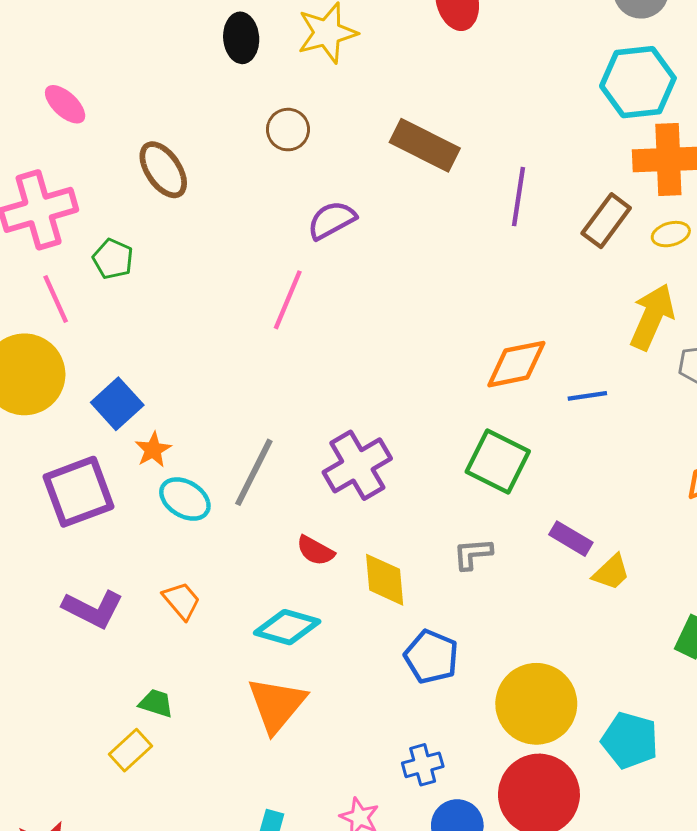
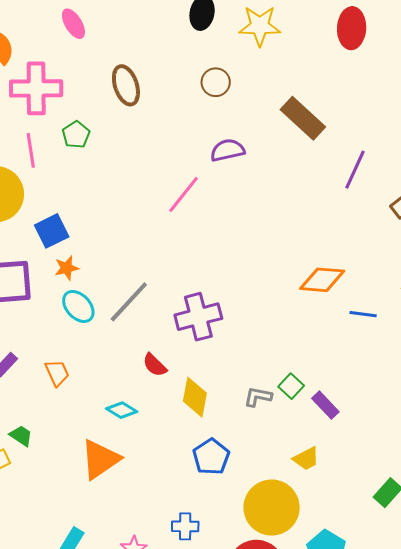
green square: (498, 462) -> (291, 386), moved, size x0.6
yellow trapezoid: (611, 572) -> (306, 459), moved
cyan diamond: (287, 627) -> (122, 410), size x0.7

